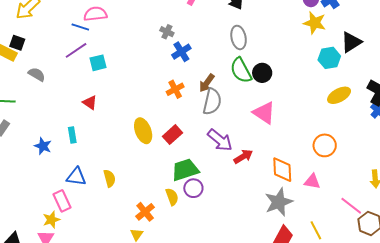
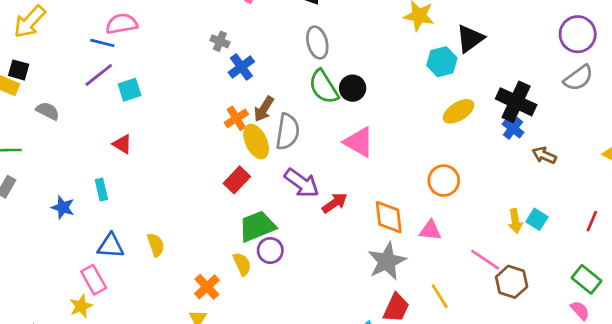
brown arrow: (207, 83) -> (264, 109), moved
yellow ellipse: (143, 131) -> (256, 142), moved

